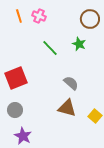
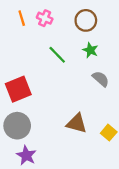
brown circle: (90, 19) -> (86, 20), moved
gray semicircle: (71, 83) -> (101, 79), moved
gray circle: (15, 110) -> (17, 126), size x1.5

